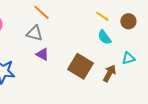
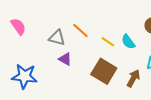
orange line: (41, 12) -> (80, 31), moved
yellow line: (102, 16) -> (108, 42), moved

